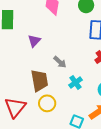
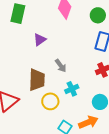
yellow circle: (47, 103) -> (50, 101), moved

